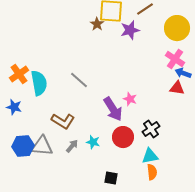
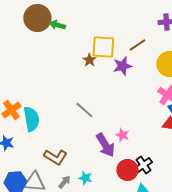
gray line: (79, 80) -> (84, 110), moved
red circle: (123, 137) -> (127, 170), moved

